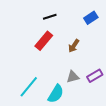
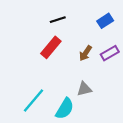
purple rectangle: (95, 76) -> (110, 53), moved

